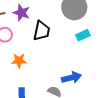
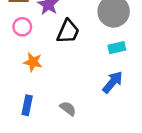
blue arrow: (71, 78) -> (113, 82), moved, turned -48

